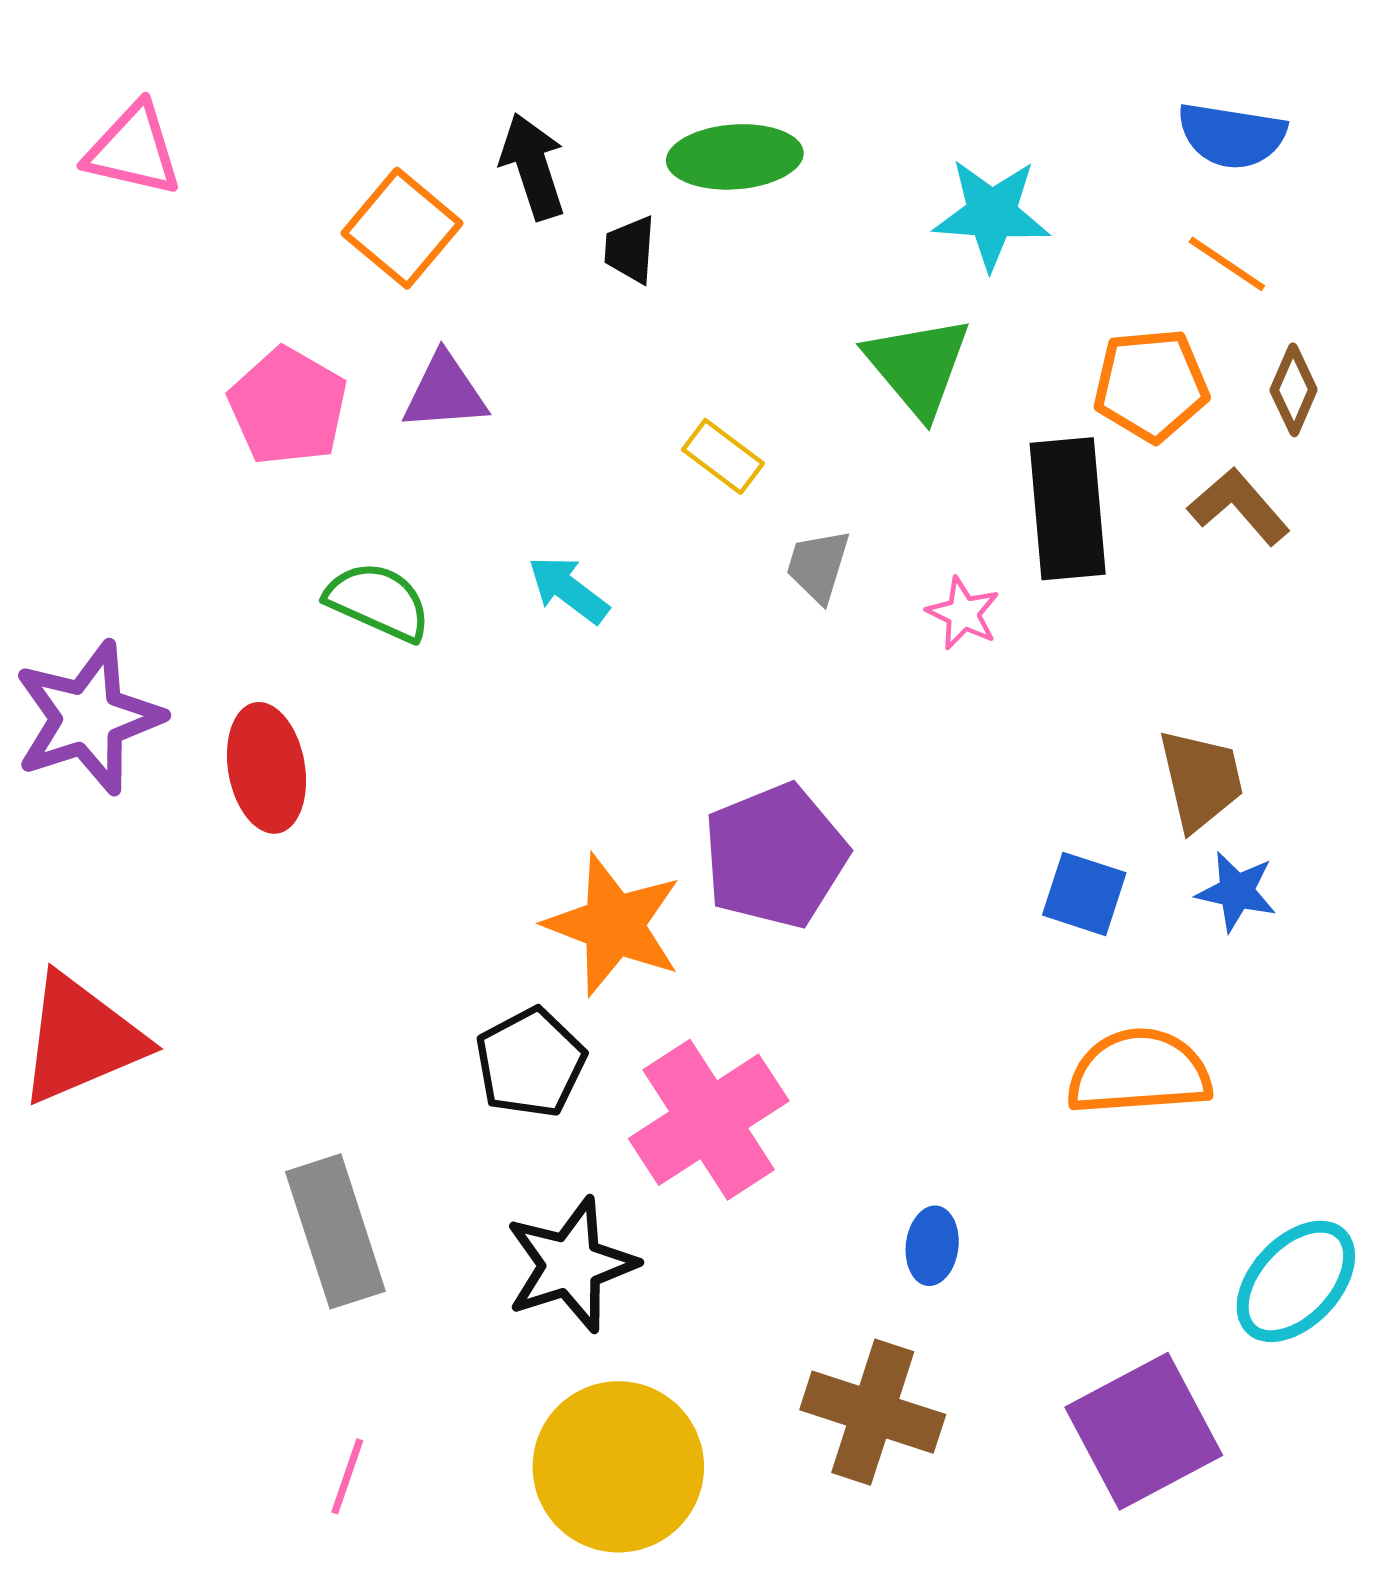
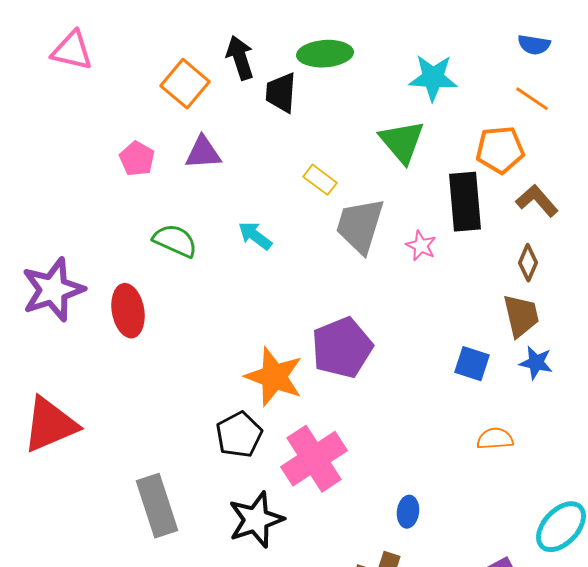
blue semicircle: (1232, 136) -> (534, 45), size x0.7
black trapezoid: (630, 250) -> (281, 93), size x1.4
brown diamond: (1294, 390) -> (528, 263), moved
pink pentagon: (288, 407) -> (137, 159), size x0.7
gray trapezoid: (818, 566) -> (360, 226), size x1.8
orange semicircle: (1139, 1072) -> (495, 439), size x0.6

